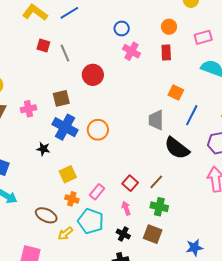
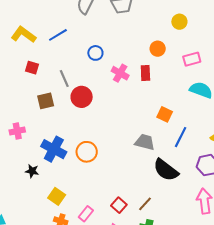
blue circle: (122, 28) -> (95, 53), moved
gray line: (65, 53) -> (64, 78), moved
red rectangle: (166, 53) -> (145, 73), moved
brown square: (61, 98) -> (46, 101), moved
gray trapezoid: (156, 120) -> (145, 142), turned 105
yellow square: (68, 174) -> (57, 196), turned -30

